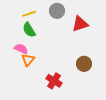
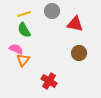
red triangle: (80, 24) -> (75, 24), turned 30
brown circle: (84, 64) -> (79, 53), moved

